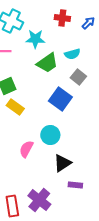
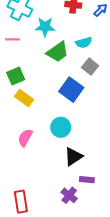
pink semicircle: (26, 149) -> (25, 138), moved
purple cross: (39, 200) -> (69, 195), moved, size x0.7

